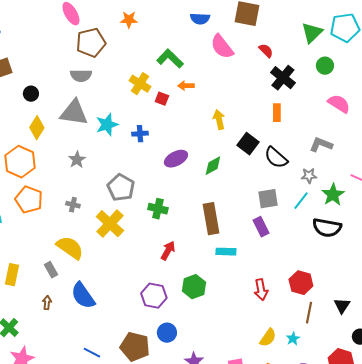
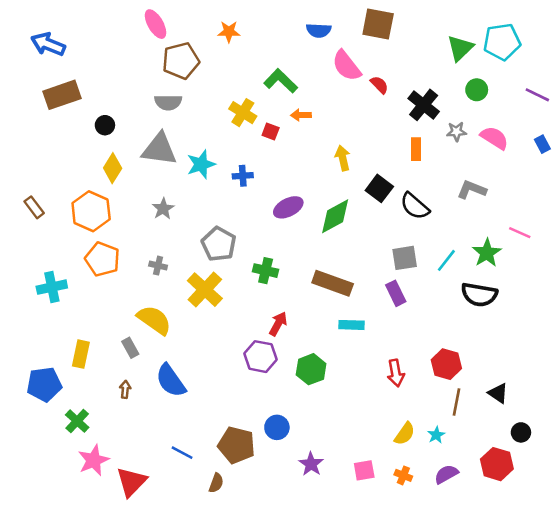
red semicircle: (266, 51) -> (379, 85), moved
green diamond: (213, 166) -> (335, 216), size x1.4
gray star: (309, 176) -> (456, 131), moved
brown rectangle: (211, 219) -> (333, 283), turned -60
purple hexagon: (154, 296) -> (260, 357), moved
black triangle: (342, 306) -> (498, 393), turned -30

